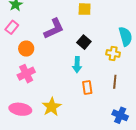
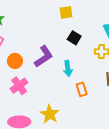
purple L-shape: (54, 29) -> (44, 56), moved
black square: (84, 42) -> (74, 38), moved

